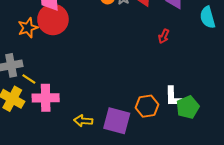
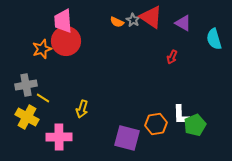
pink cross: (46, 98) -> (59, 137), moved
yellow arrow: (83, 121) -> (82, 109), moved, turned -78

